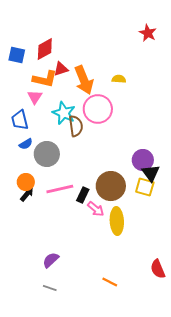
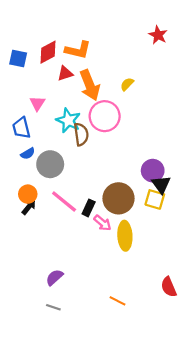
orange L-shape: (45, 79) -> (78, 50), moved
yellow semicircle: (119, 79) -> (127, 84), turned -48
pink line: (60, 189) -> (64, 202), turned 52

